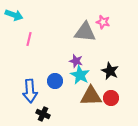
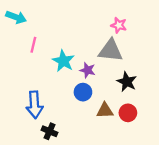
gray triangle: (85, 32) -> (111, 51), moved
cyan star: (80, 75) -> (63, 61), moved
blue circle: (55, 81) -> (83, 92), moved
brown triangle: (91, 96) -> (105, 111), size x0.7

